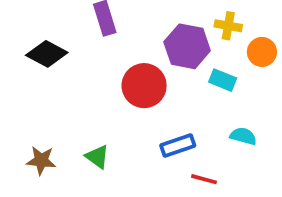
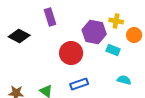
blue rectangle: (178, 145) -> (79, 84), moved

